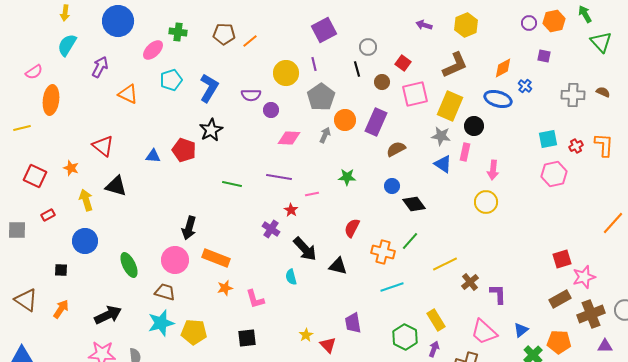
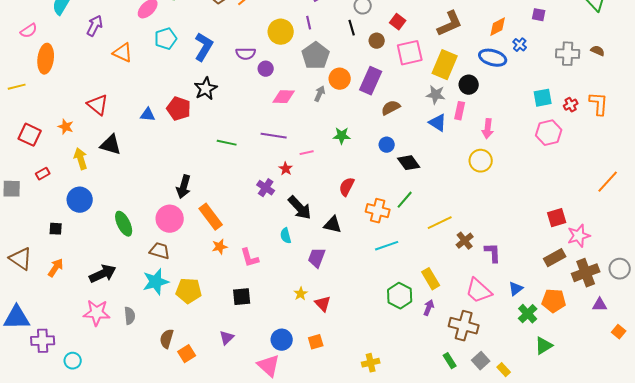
orange rectangle: (216, 258) -> (211, 217), turned 32
purple trapezoid: (353, 323) -> (317, 258), moved, turned 30

